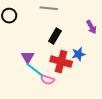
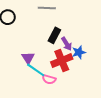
purple arrow: (91, 27) -> (67, 44), moved
red cross: (61, 62) -> (62, 61), turned -35

